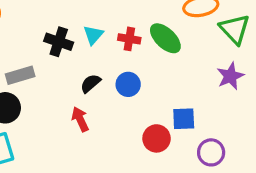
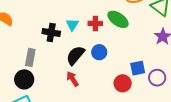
gray rectangle: (20, 75) -> (30, 57), turned -54
black semicircle: (91, 83) -> (75, 55), size x1.5
purple circle: (211, 152) -> (157, 78), moved

